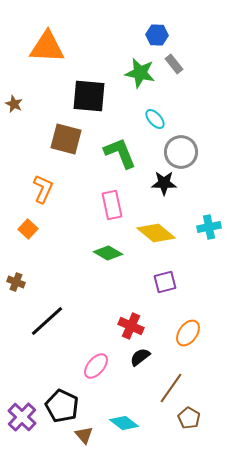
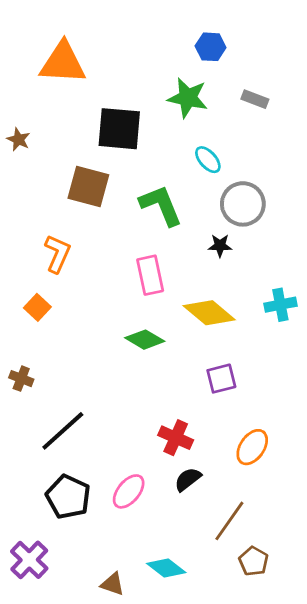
gray rectangle: (174, 64) -> (255, 99), moved, turned -30
black star: (164, 183) -> (220, 246), size x0.7
black pentagon: (62, 406) -> (68, 497), moved
brown triangle: (84, 435) -> (113, 584), turned -30

